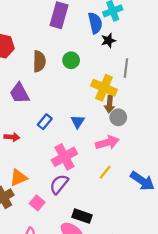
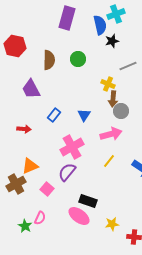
gray line: (126, 68) -> (128, 66), turned 60
yellow cross: (104, 88) -> (108, 84), size x0.6

